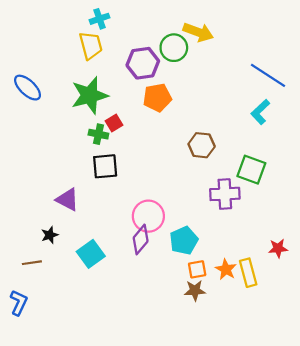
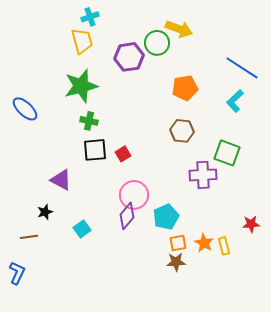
blue ellipse: (28, 88) -> (25, 109), moved
orange pentagon: (157, 98) -> (185, 88), moved
red square: (114, 123) -> (123, 154), moved
cyan square: (91, 254) -> (82, 229), size x0.7
yellow rectangle: (248, 273) -> (224, 246), size x0.7

